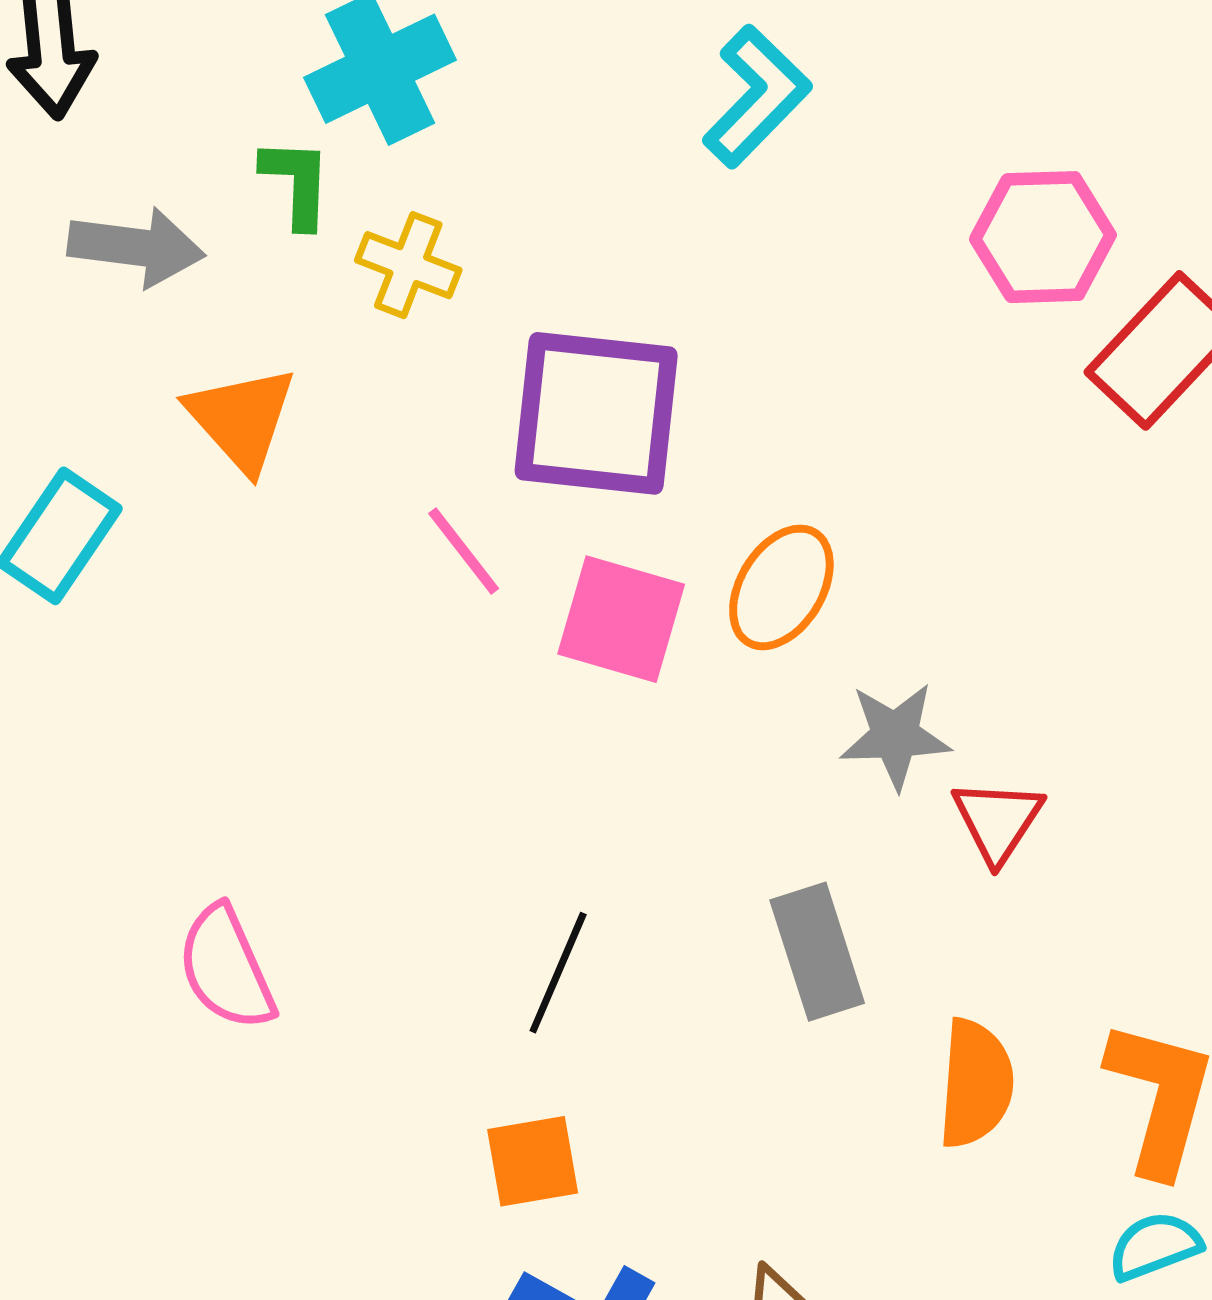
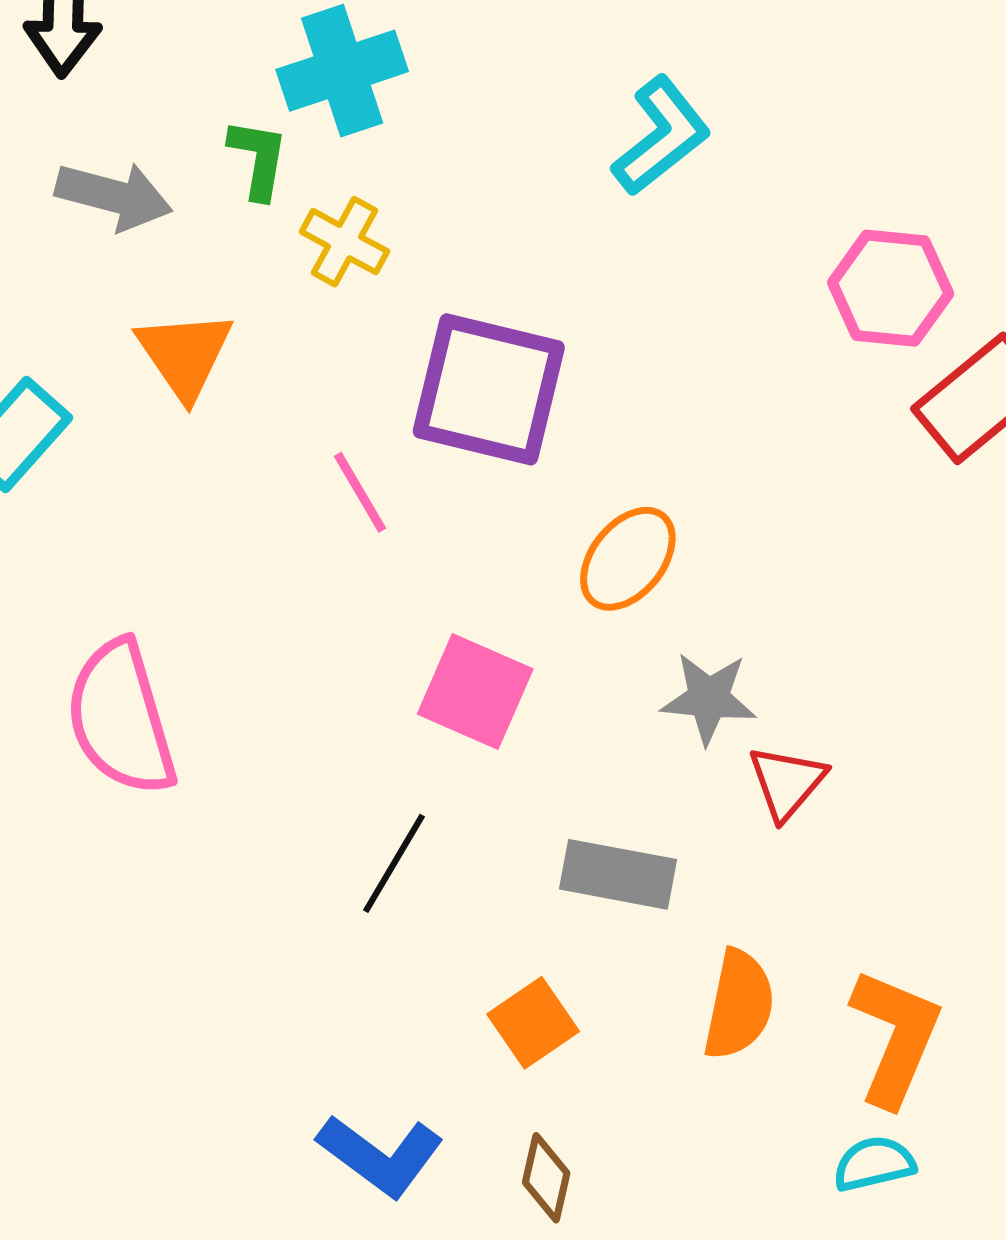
pink square: (621, 619) -> (475, 691), moved
gray rectangle: (817, 952) -> (618, 874), turned -69
pink semicircle: (226, 968) -> (121, 718), moved, size x1.4
orange square: (533, 1161) -> (533, 1023), moved, turned -32

